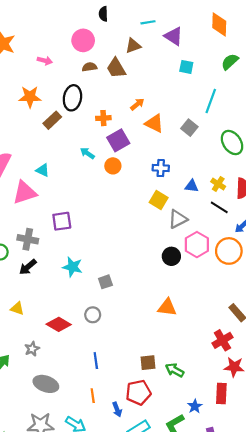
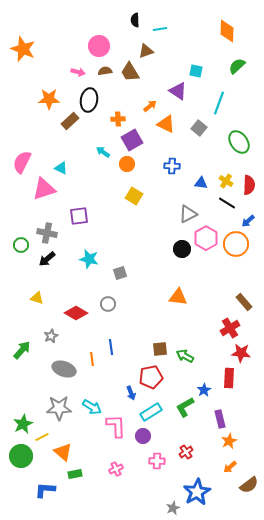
black semicircle: (103, 14) -> (135, 20), moved
purple triangle: (174, 36) -> (178, 91), moved
pink arrow: (45, 61) -> (78, 72), moved
yellow square: (159, 200) -> (134, 196), moved
orange line: (93, 396) -> (92, 359), moved

